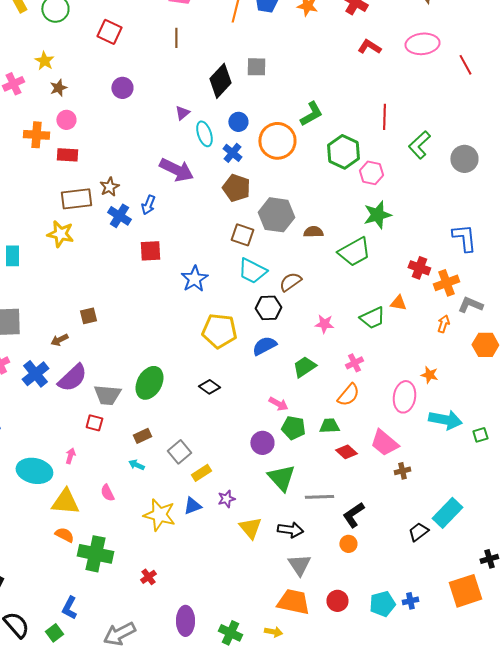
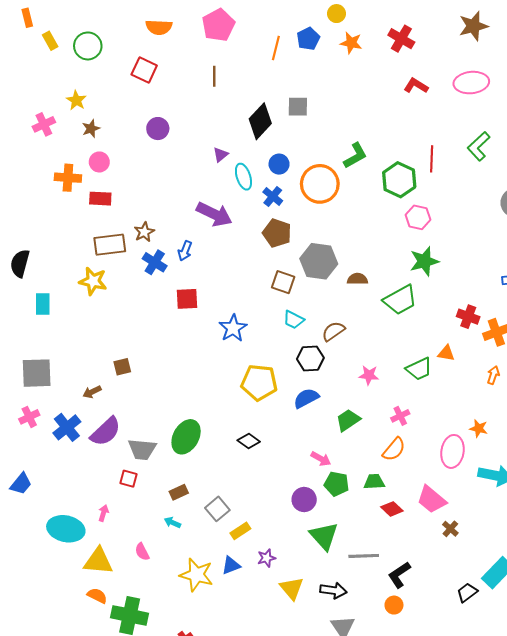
green L-shape: (419, 145) -> (479, 146), moved
green hexagon: (343, 152) -> (399, 180), moved
cyan trapezoid: (252, 271) -> (294, 320), size x0.7
brown cross: (402, 471) -> (450, 529), turned -35

